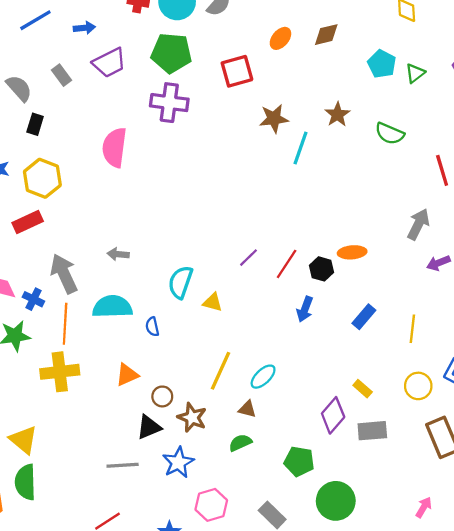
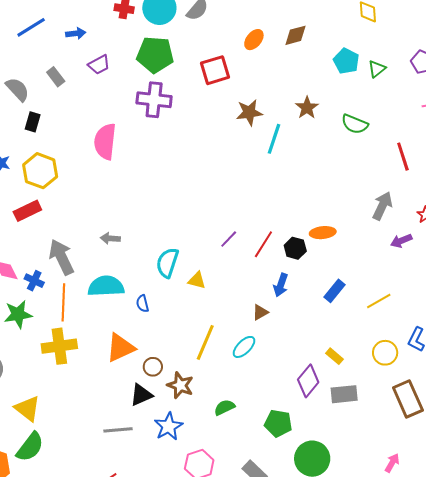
purple trapezoid: (109, 63) -> (99, 65), size x0.7
yellow line: (412, 329) -> (379, 301), turned 55
orange triangle: (127, 375) -> (120, 348), size x1.4
brown triangle: (247, 409) -> (260, 312), moved, turned -42
green semicircle: (25, 482) -> (30, 447), turned -140

